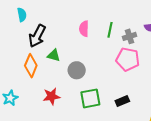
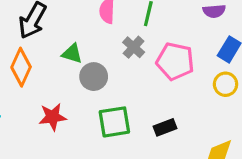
gray cross: (129, 36) -> (134, 47), moved, turned -32
green triangle: (54, 55) -> (72, 53), moved

